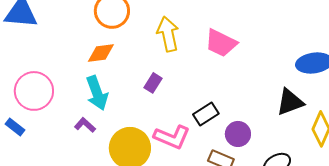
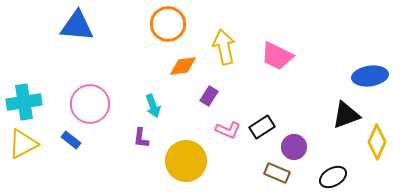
orange diamond: (101, 53) -> (183, 66), moved
cyan arrow: (97, 93) -> (153, 106), size x0.7
purple L-shape: (85, 125) -> (141, 138), turned -125
pink L-shape: (172, 137) -> (228, 130), moved, size x0.7

